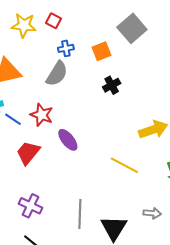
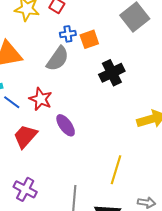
orange square: (101, 51) -> (89, 39), moved
black cross: (112, 85) -> (112, 73), size x1.4
yellow line: (124, 165) -> (116, 170), moved, turned 76

